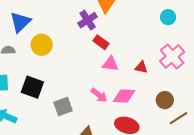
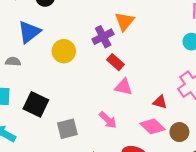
yellow circle: (42, 45) -> (64, 51), moved
red triangle: (141, 67) -> (160, 102), moved
pink diamond: (124, 96) -> (152, 126), moved, turned 35

